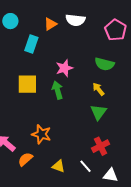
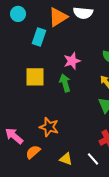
orange triangle: (50, 24) -> (58, 17), size x1.5

